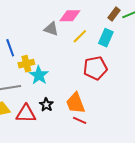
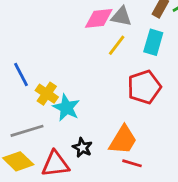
gray triangle: (51, 29) -> (121, 16), moved
yellow cross: (26, 64) -> (47, 94), turned -35
orange trapezoid: (75, 103) -> (123, 140), turned -120

